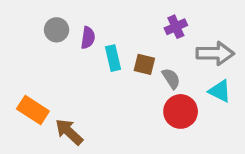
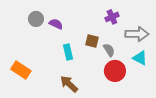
purple semicircle: (88, 38) -> (56, 24), turned -72
cyan rectangle: (113, 58) -> (68, 52), moved
brown arrow: (69, 132) -> (69, 84), moved

